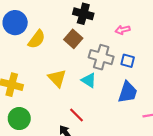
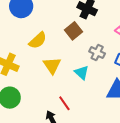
yellow semicircle: (37, 39) -> (38, 40), moved
gray cross: (101, 57) -> (97, 53), size x0.7

